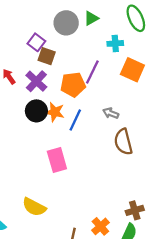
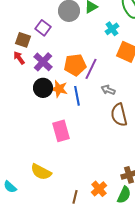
cyan cross: (115, 43) -> (112, 29), turned -32
brown square: (47, 56) -> (23, 40), moved
purple line: (92, 72) -> (91, 69), moved
blue line: (75, 120) -> (77, 96), turned -36

